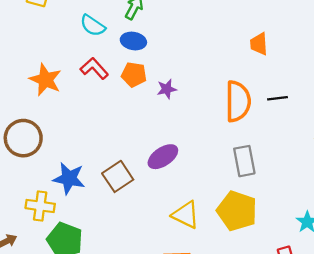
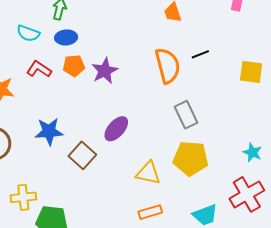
purple star: (167, 89) -> (105, 71), size x1.5
blue star: (69, 178) -> (49, 131), moved

